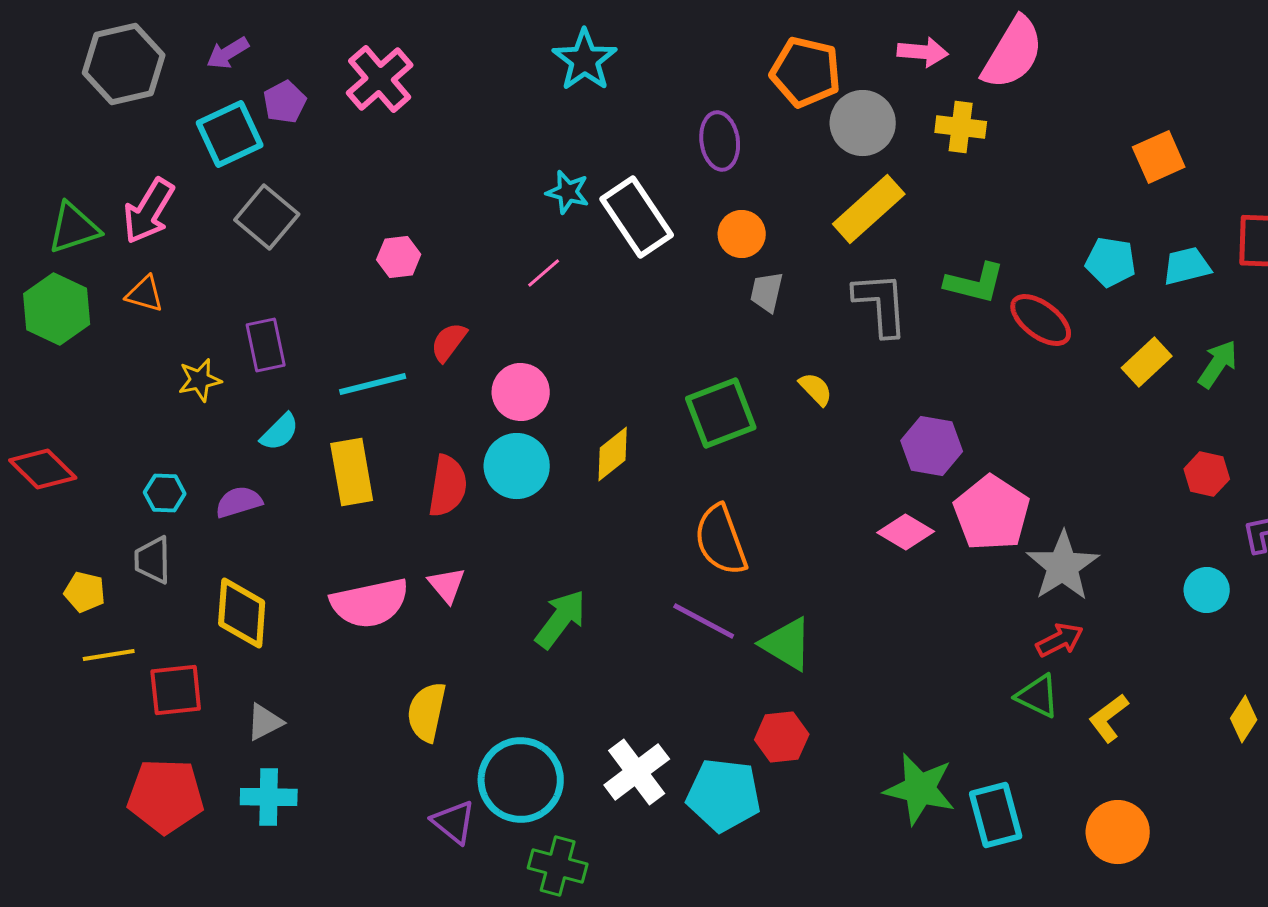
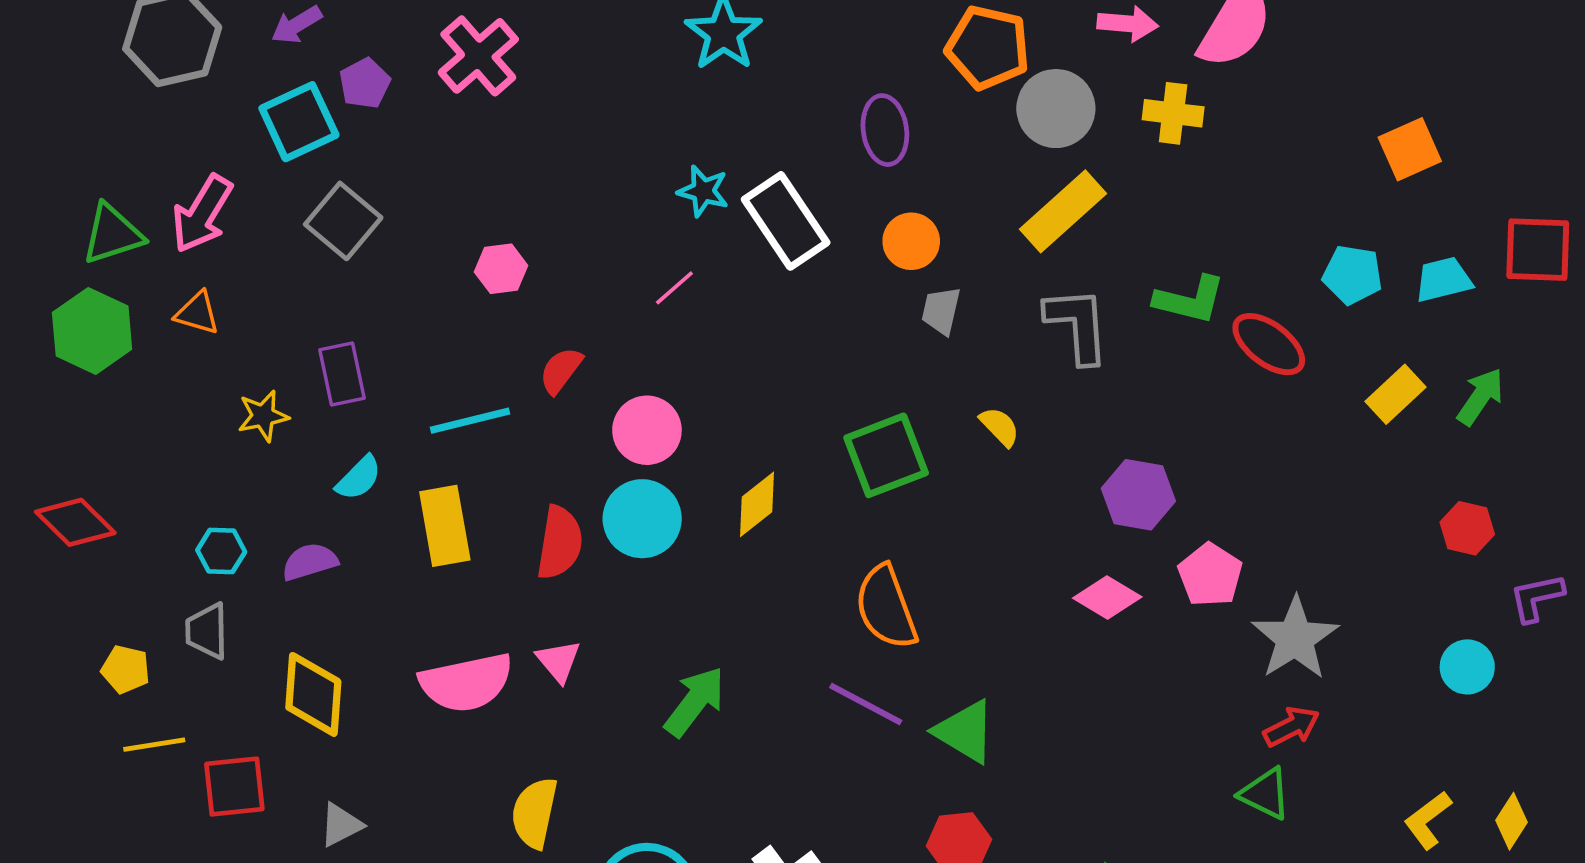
pink pentagon: (992, 513) -> (1210, 575), size x0.7
yellow L-shape: (1109, 718) -> (1428, 820), moved

